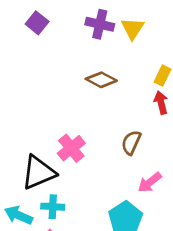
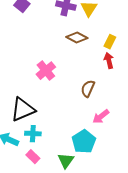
brown diamond: (101, 80) -> (77, 38), moved
pink cross: (71, 148) -> (46, 71), moved

